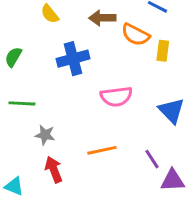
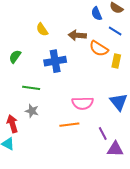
pink semicircle: (116, 97) -> (83, 103), moved
green line: (22, 103) -> (31, 88), moved
red arrow: (54, 170) -> (12, 124), moved

